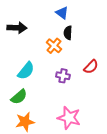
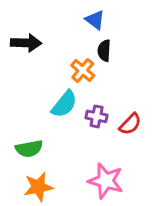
red semicircle: (91, 67) -> (130, 124), moved
cyan semicircle: (26, 71) -> (64, 104), moved
green semicircle: (19, 97) -> (29, 149), turned 30

